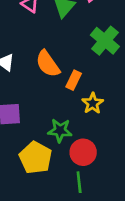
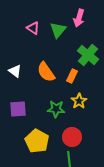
orange rectangle: (74, 80) -> (72, 76), moved
green star: (60, 130) -> (56, 109), moved

